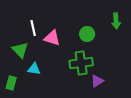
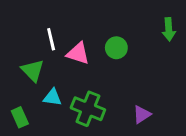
green circle: (87, 34) -> (116, 48), moved
green cross: (81, 63) -> (88, 109), moved, turned 30
green rectangle: (11, 83) -> (20, 117), turned -40

